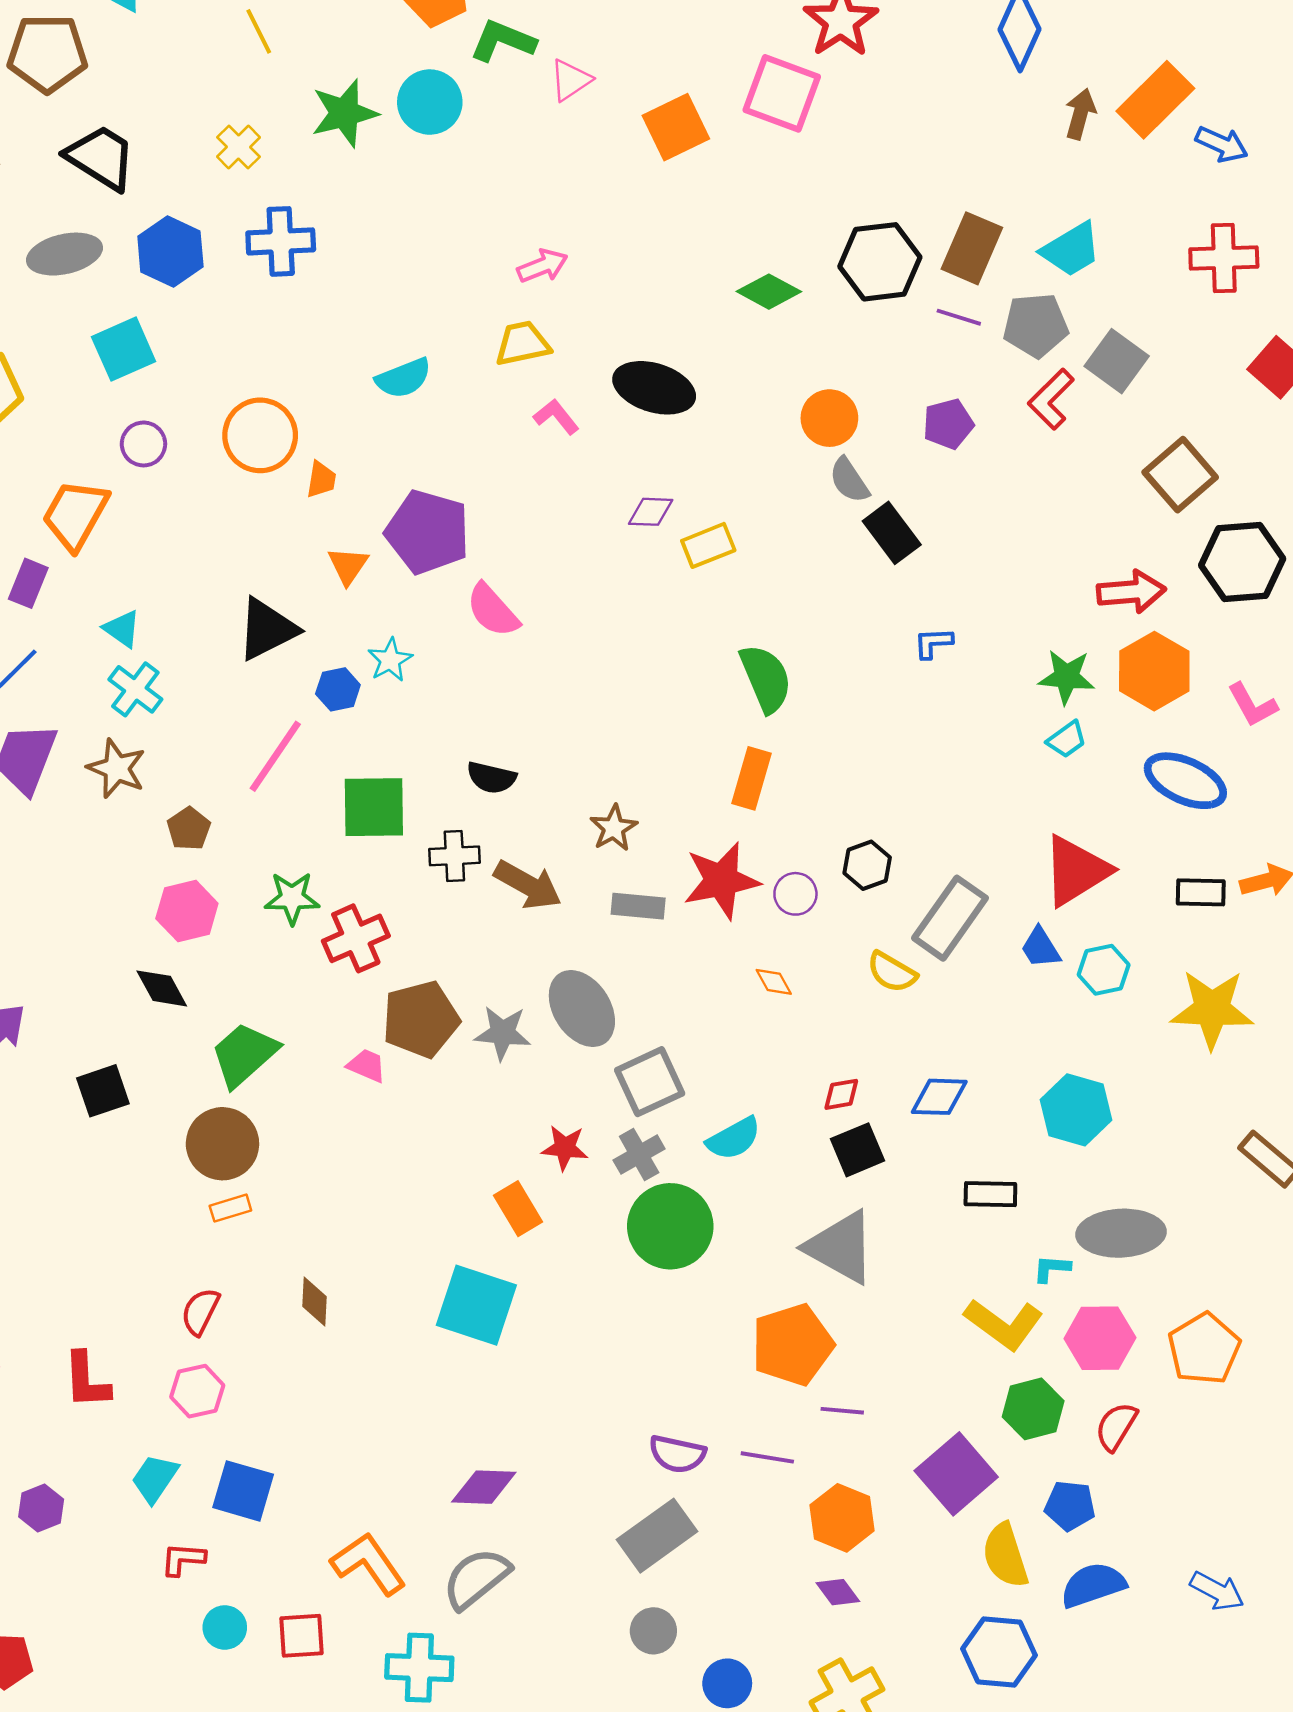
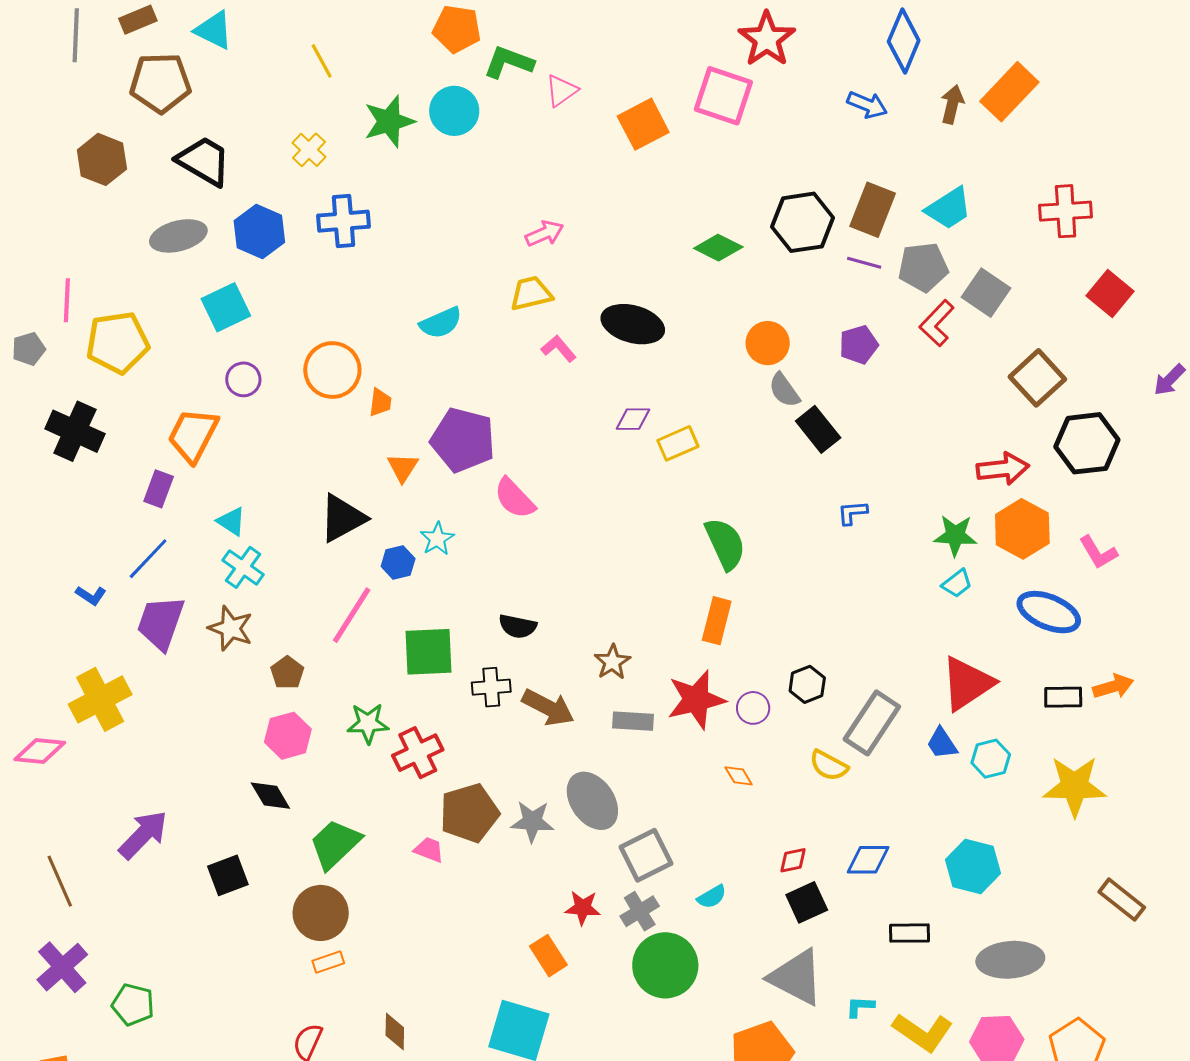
blue arrow: (1222, 144) -> (867, 105), moved
cyan semicircle: (734, 1139) -> (712, 897), size x0.7
cyan L-shape: (1052, 1268) -> (860, 1007), moved

